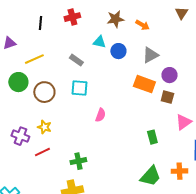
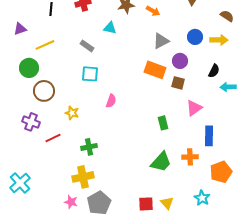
blue circle: (118, 51) -> (195, 37), moved
brown circle: (44, 92) -> (44, 91), moved
yellow star: (44, 127) -> (72, 113), moved

